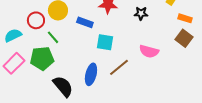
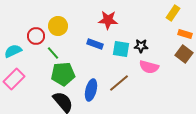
black star: (141, 13) -> (141, 46), moved
blue rectangle: (85, 22) -> (95, 44), moved
cyan square: (105, 42) -> (121, 49), moved
green pentagon: (42, 58) -> (63, 74), moved

